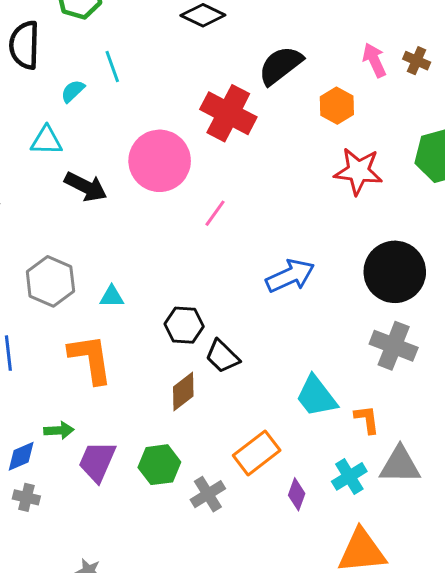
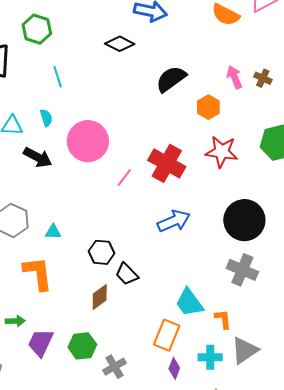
cyan semicircle: (73, 91) -> (46, 118), moved, turned 114
red cross: (228, 113) -> (167, 163), moved
orange rectangle: (257, 453) -> (167, 335), moved, turned -32
gray triangle: (400, 465) -> (245, 350), turned -36
cyan cross: (349, 476) -> (210, 357), turned 30

